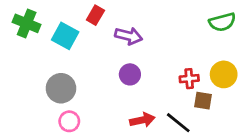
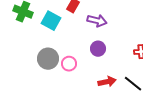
pink circle: (69, 121) -> (69, 64), moved

